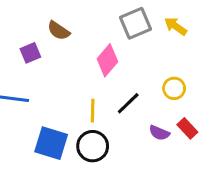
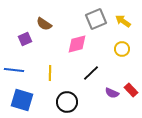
pink diamond: (107, 60) -> (77, 44), turned 35
yellow circle: (174, 88) -> (122, 49), moved
yellow line: (93, 111) -> (50, 73), moved
blue square: (51, 143) -> (22, 100), moved

